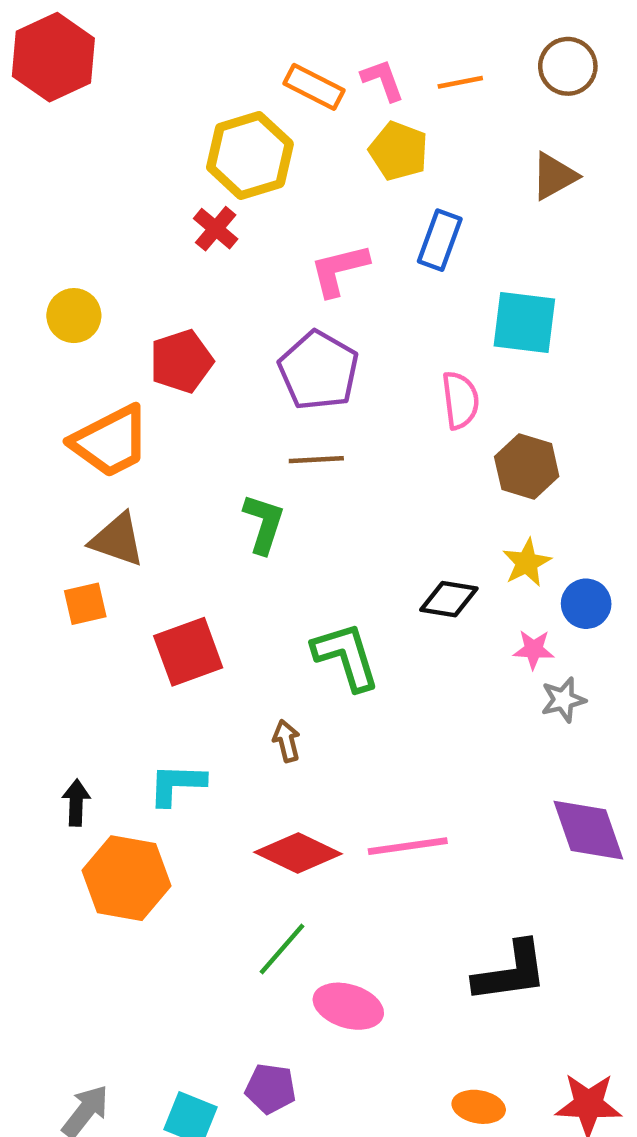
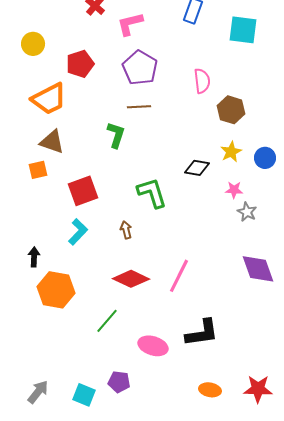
pink L-shape: (339, 270) -> (130, 24), moved
cyan square: (524, 322) -> (243, 30), moved
blue circle: (586, 604) -> (265, 158), moved
gray star: (563, 700) -> (247, 212), turned -30
cyan L-shape: (177, 784) -> (78, 232), moved, turned 132
pink line: (408, 846) -> (179, 276), turned -56
green line: (282, 949) -> (107, 321), moved
black L-shape: (511, 972) -> (202, 333), moved

